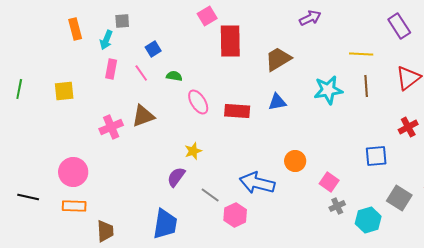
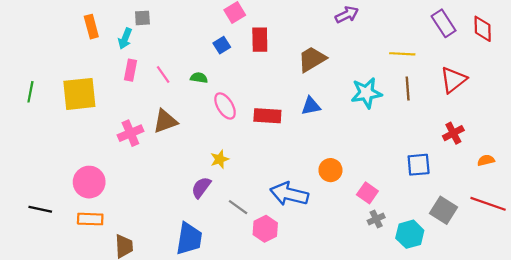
red rectangle: (230, 41) -> (260, 40), size x0.7
blue square: (153, 49) -> (222, 45), moved
yellow square: (64, 91) -> (79, 94), size x1.6

